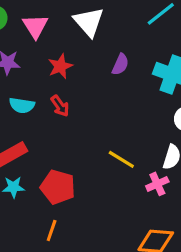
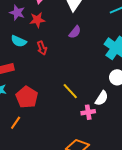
purple semicircle: (120, 64) -> (75, 32), moved
red star: (60, 66) -> (37, 20), moved

